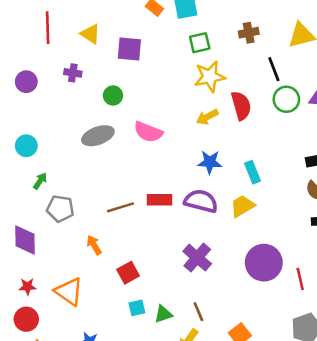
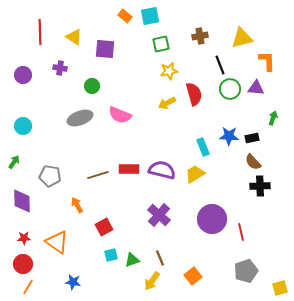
yellow star: (210, 77) -> (169, 71), size x0.7
blue star: (210, 162) -> (229, 136), moved
green arrow: (40, 181) -> (14, 162), moved

